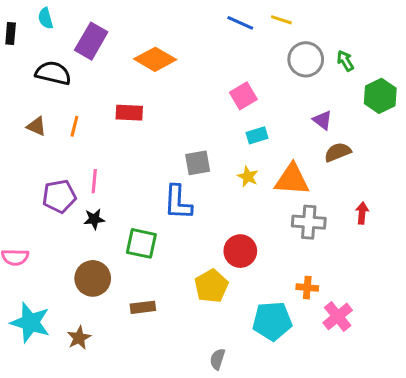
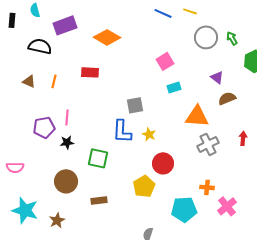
purple rectangle: (91, 41) -> (65, 25), turned 40
yellow star: (248, 176) -> (149, 134), moved
gray cross: (309, 222) -> (208, 144), turned -30

